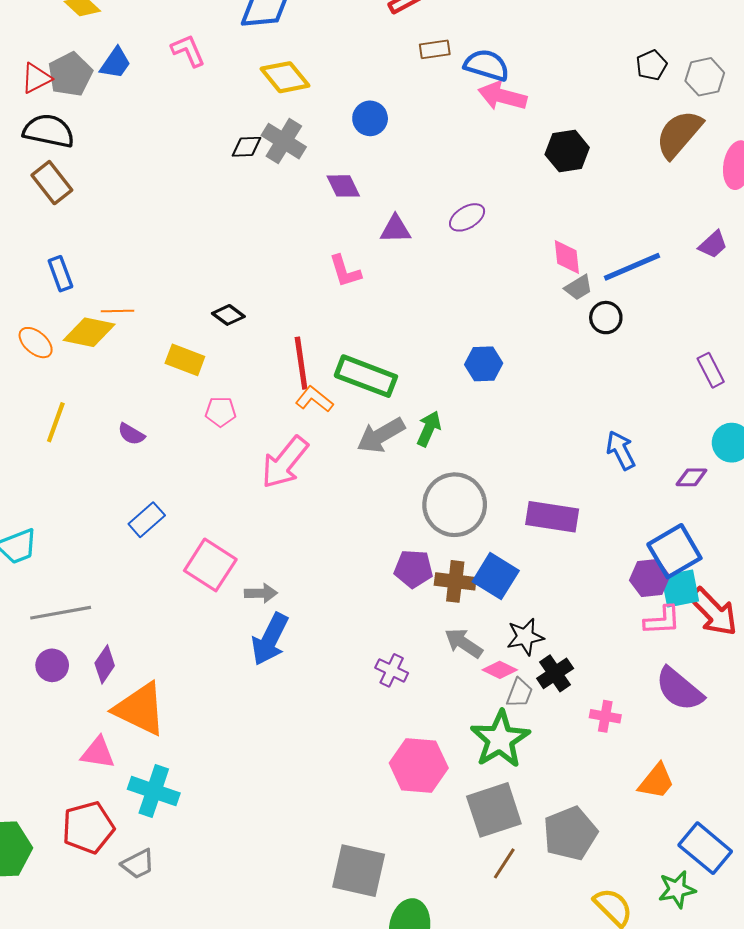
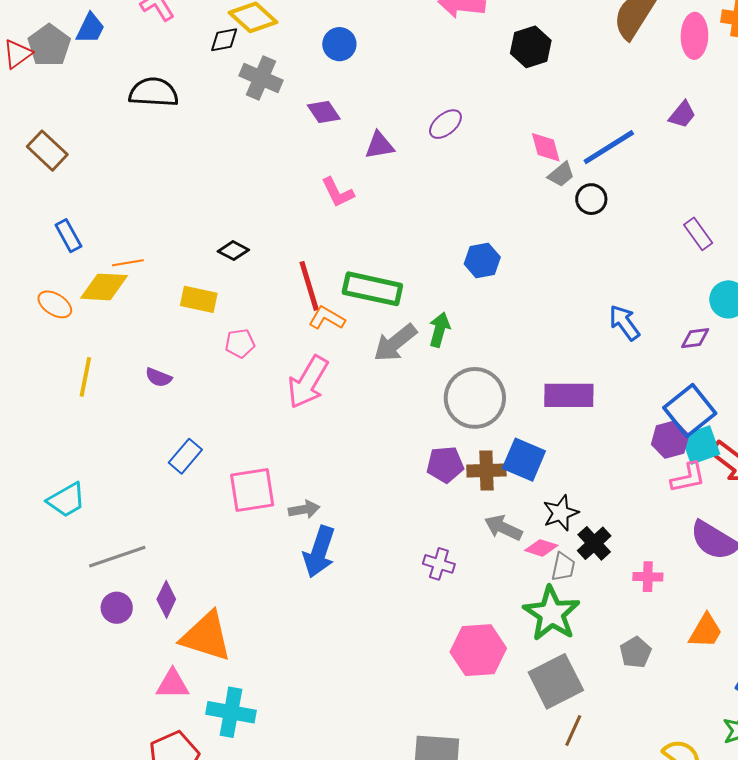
black semicircle: (49, 131) -> (154, 92), moved
black diamond: (246, 147) -> (224, 40), moved
pink square: (210, 565) -> (252, 490), turned -33
gray pentagon: (570, 833) -> (636, 652), moved, size x0.6

